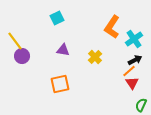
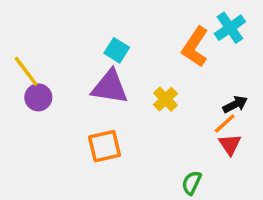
cyan square: (57, 18) -> (117, 50), moved, turned -32
cyan cross: (134, 39) -> (230, 28), moved
purple triangle: (63, 50) -> (110, 87), size x1.6
green semicircle: (141, 105) -> (192, 183), moved

